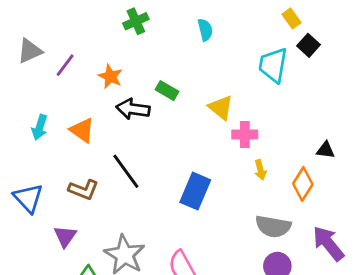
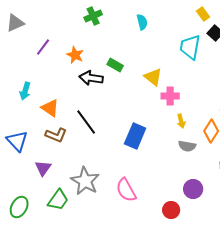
gray triangle: (30, 51) -> (15, 23), moved
orange triangle: (82, 130) -> (50, 108), moved
gray semicircle: (273, 226) -> (187, 146), moved, size x0.7

